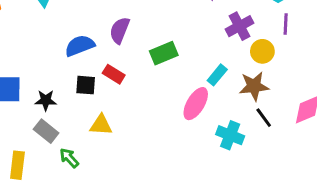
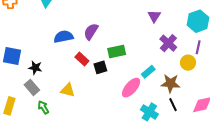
purple cross: (239, 26) -> (168, 43), turned -30
yellow circle: (262, 51) -> (188, 63), moved
black square: (86, 85) -> (100, 67), moved, turned -32

